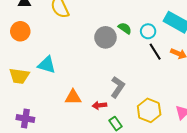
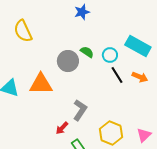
orange triangle: (73, 97) -> (41, 84), moved, size x1.4
red arrow: (99, 105) -> (62, 128), turned -40

